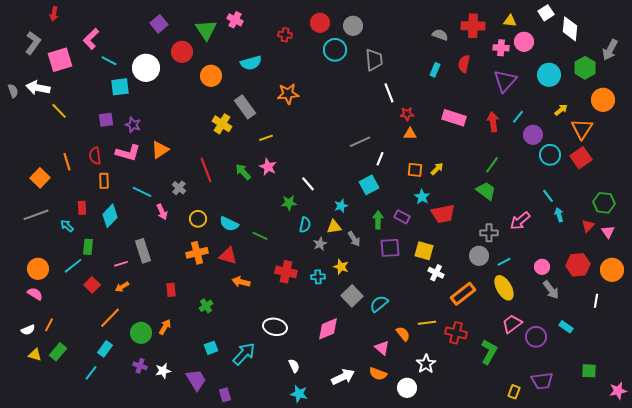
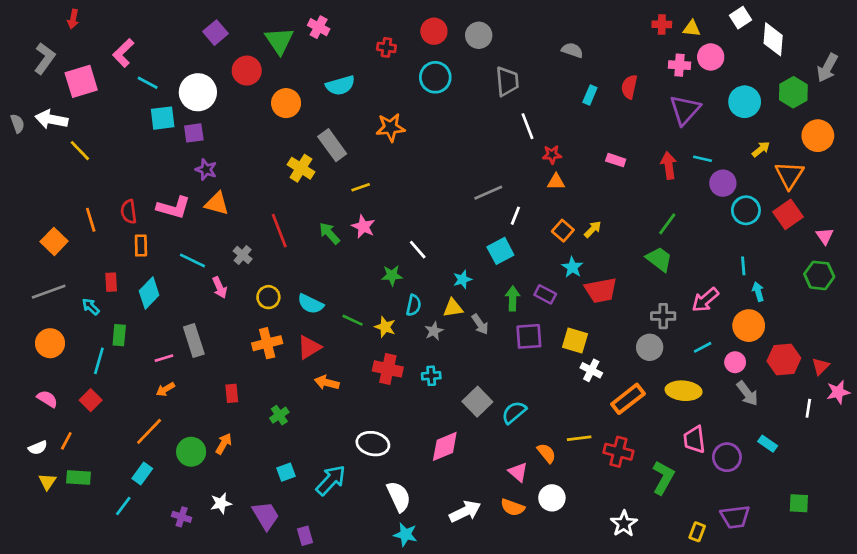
red cross: (473, 26) -> (662, 24), moved, size x0.6
gray semicircle: (440, 35) -> (572, 50), moved
cyan circle: (335, 50) -> (435, 77), moved
cyan line: (518, 117) -> (703, 159), turned 64
pink rectangle: (454, 118) -> (616, 160), size x0.6
purple square: (106, 120) -> (194, 133), moved
purple star: (133, 125) -> (206, 170), moved
orange triangle: (160, 150) -> (217, 203), turned 48
orange square: (415, 170) -> (563, 231), turned 35
cyan line: (548, 196) -> (743, 266), turned 32
red triangle: (588, 226) -> (821, 366), moved
pink triangle: (608, 232) -> (825, 236), moved
red triangle: (228, 256) -> (309, 347), turned -48
cyan line: (504, 262) -> (703, 347), moved
cyan line: (73, 266) -> (99, 361), turned -36
yellow star: (341, 267) -> (385, 327), moved
orange circle: (38, 269) -> (50, 343), moved
orange circle: (612, 270) -> (749, 326), moved
red square: (92, 285) -> (91, 400), moved
yellow ellipse: (504, 288) -> (684, 391), turned -55
pink trapezoid: (512, 324) -> (694, 440), turned -60
green rectangle: (58, 352) -> (78, 478), turned 54
yellow triangle: (35, 355) -> (47, 482), turned 48
white star: (426, 364) -> (624, 524), moved
purple cross: (140, 366) -> (182, 517), moved
white semicircle: (294, 366) -> (399, 497), size x1.6
white circle: (407, 388) -> (552, 498), moved
pink star: (618, 391) -> (838, 392), moved

